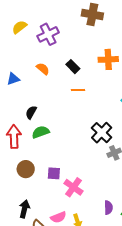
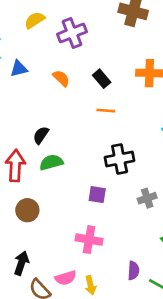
blue triangle: (13, 79) -> (19, 69), moved
black cross: (102, 133) -> (120, 159), moved, turned 30
purple square: (54, 173) -> (97, 195), moved
pink cross: (73, 187) -> (89, 240), turned -30

